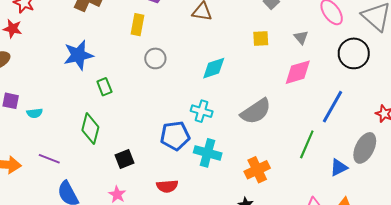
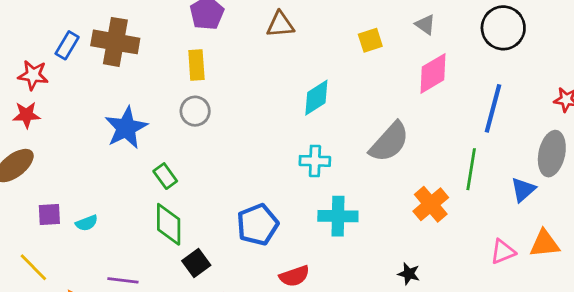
gray circle: (155, 58) -> (195, 111), moved
green rectangle: (104, 87) -> (165, 176), moved
blue pentagon: (175, 136) -> (258, 225), moved
black square: (125, 159) -> (196, 263), moved
orange cross: (257, 170) -> (431, 204), moved

